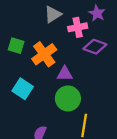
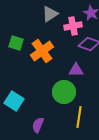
purple triangle: (65, 74) -> (76, 70), moved
cyan square: (23, 89) -> (14, 101), moved

